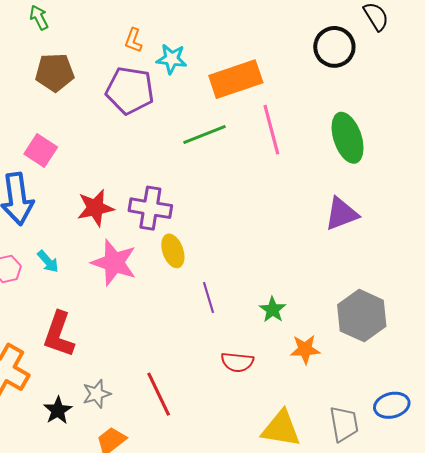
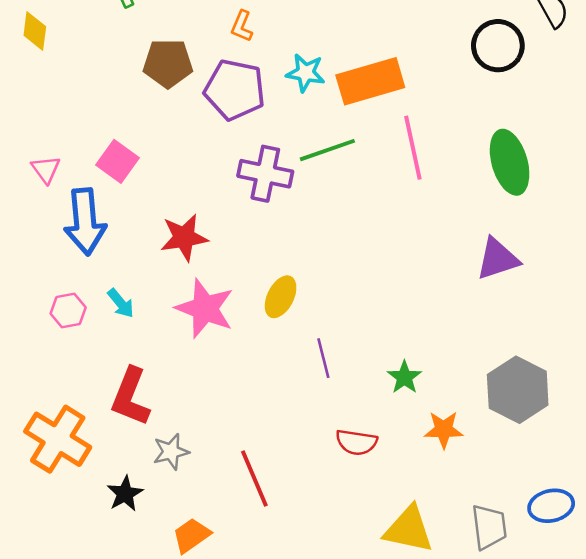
cyan star: (172, 59) -> (305, 73), moved
brown pentagon: (55, 72) -> (168, 63), moved
purple cross: (150, 208) -> (265, 174), moved
yellow ellipse: (173, 251) -> (281, 297), turned 44
gray star: (97, 394) -> (171, 452), moved

